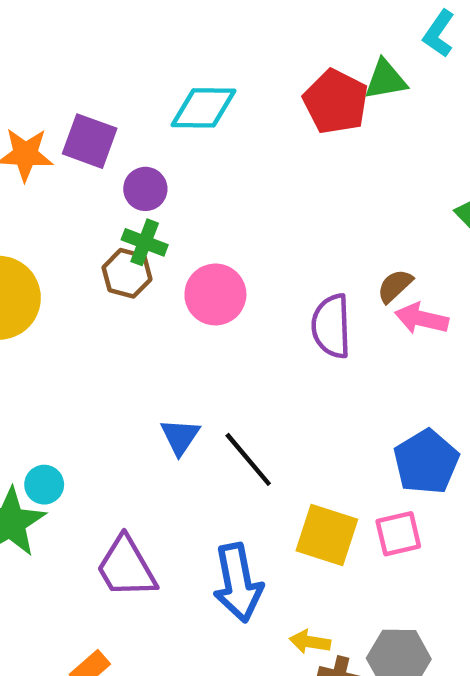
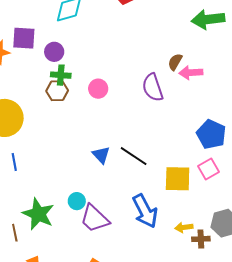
pink circle: (215, 294) -> (98, 89), size x0.7
cyan circle: (44, 485) -> (77, 201), moved

